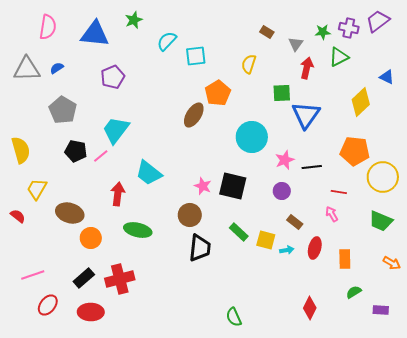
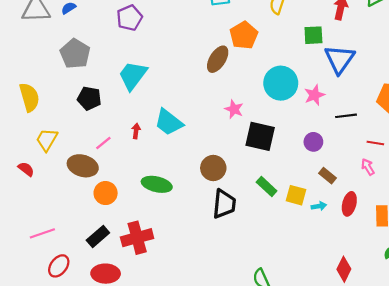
pink line: (101, 156) -> (103, 143), moved
pink star: (285, 160) -> (314, 95), moved
pink star: (203, 186) -> (234, 109), moved
red arrow: (118, 194) -> (136, 131), moved, size x0.6

